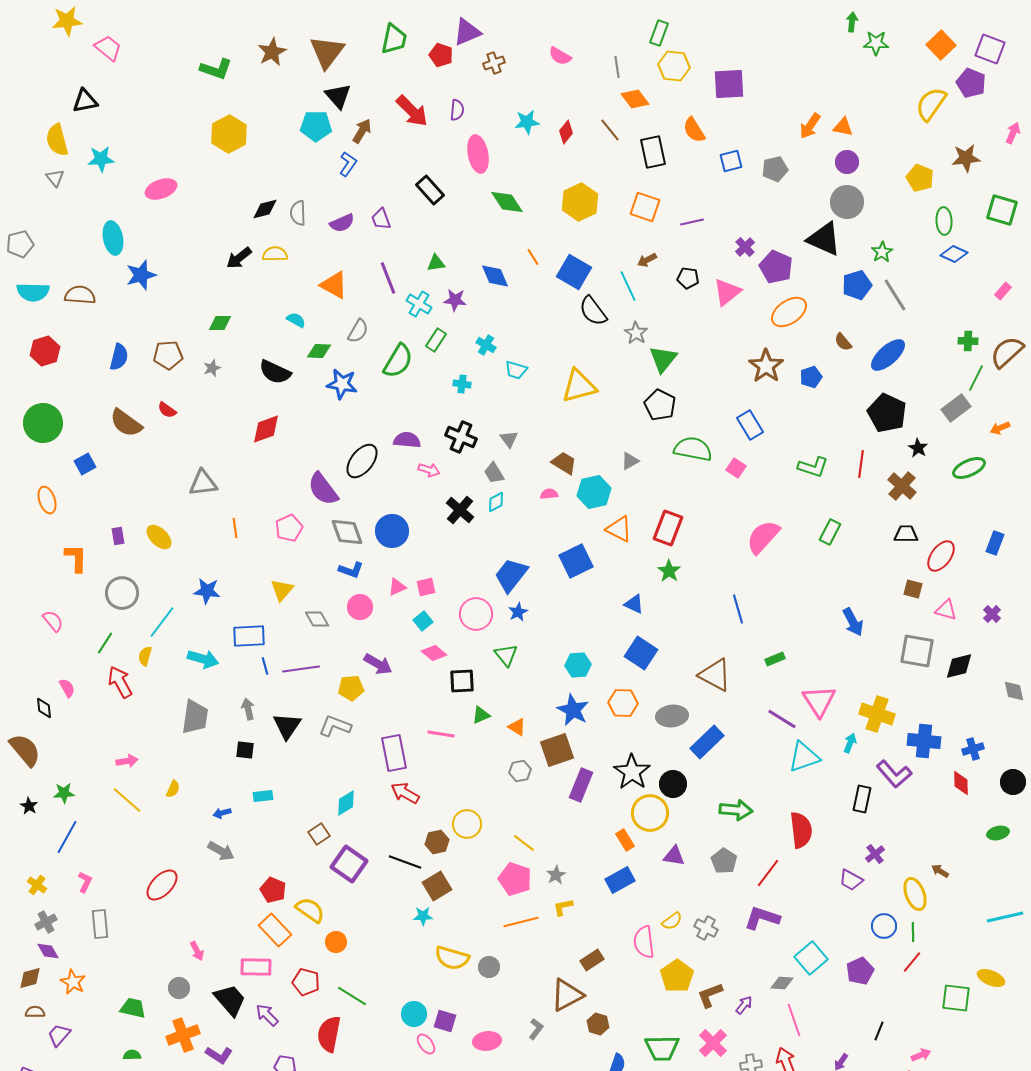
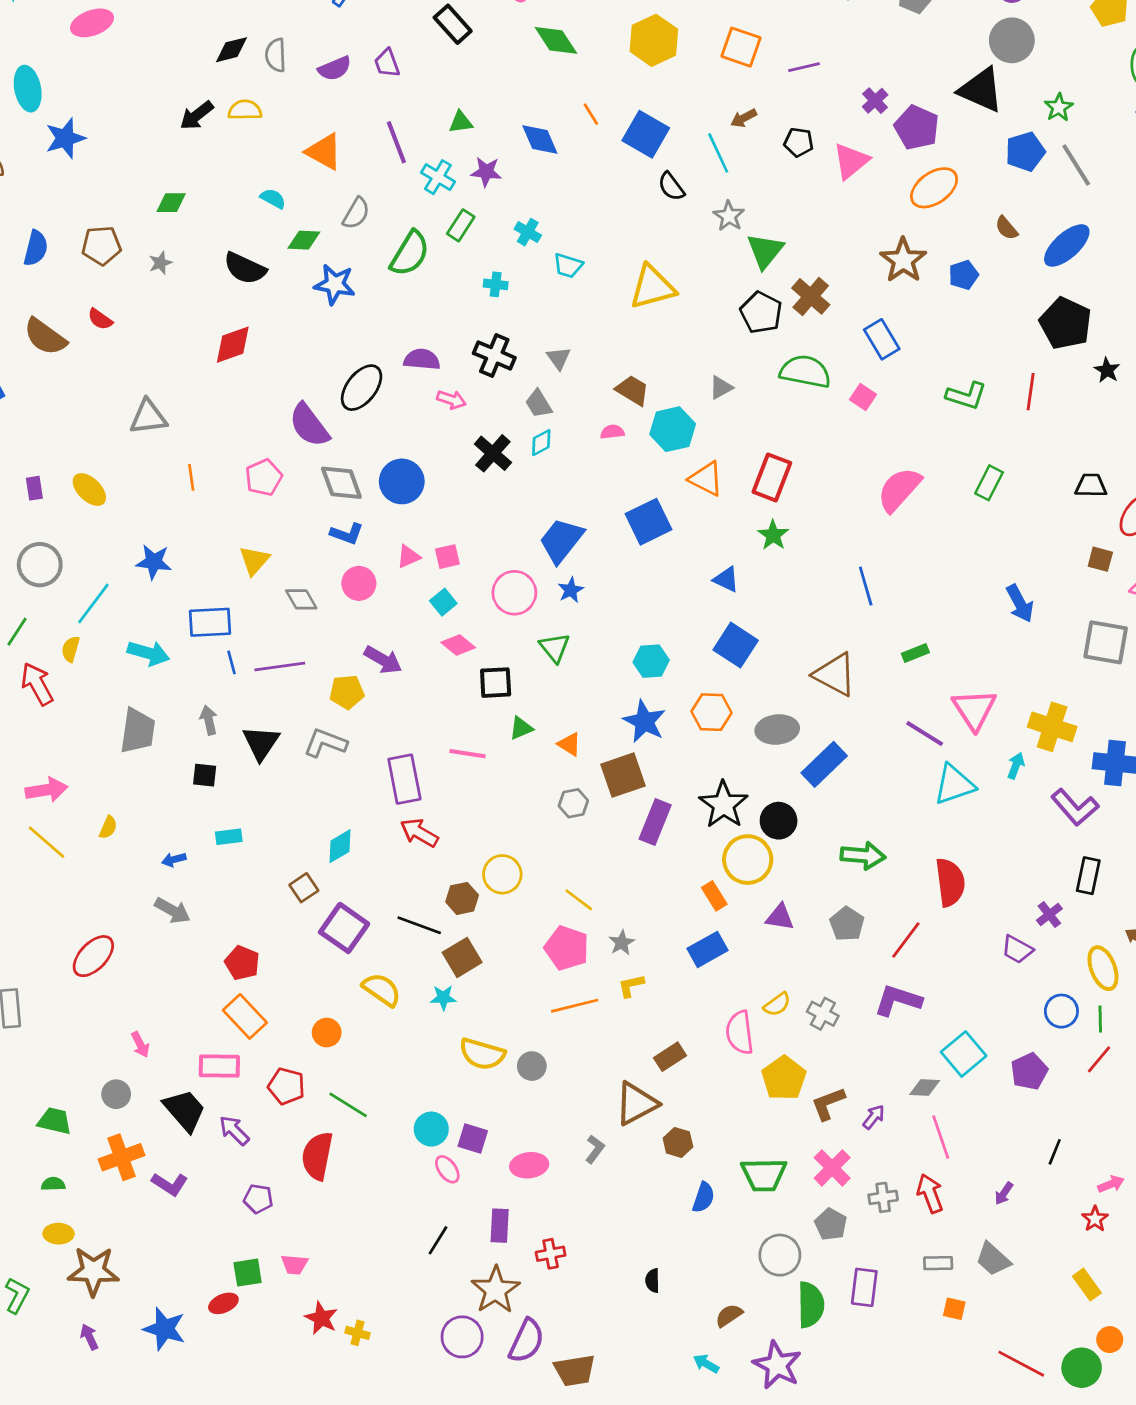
black semicircle: (593, 311) -> (671, 186), size x0.7
brown cross: (902, 486) -> (811, 296), moved
pink arrow: (127, 761) -> (46, 790), size x1.4
black rectangle: (862, 799) -> (1088, 876), moved
yellow semicircle: (310, 910) -> (382, 990), moved

